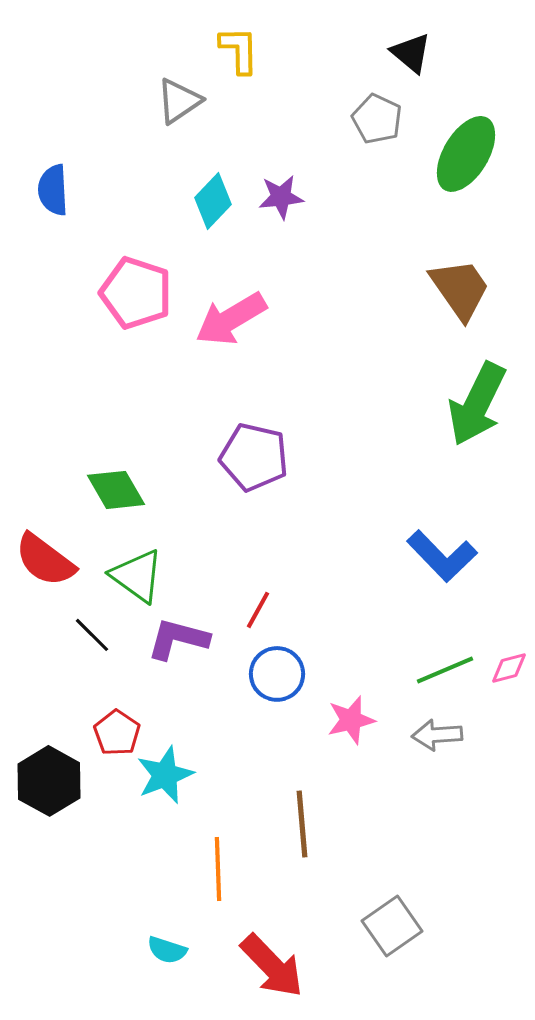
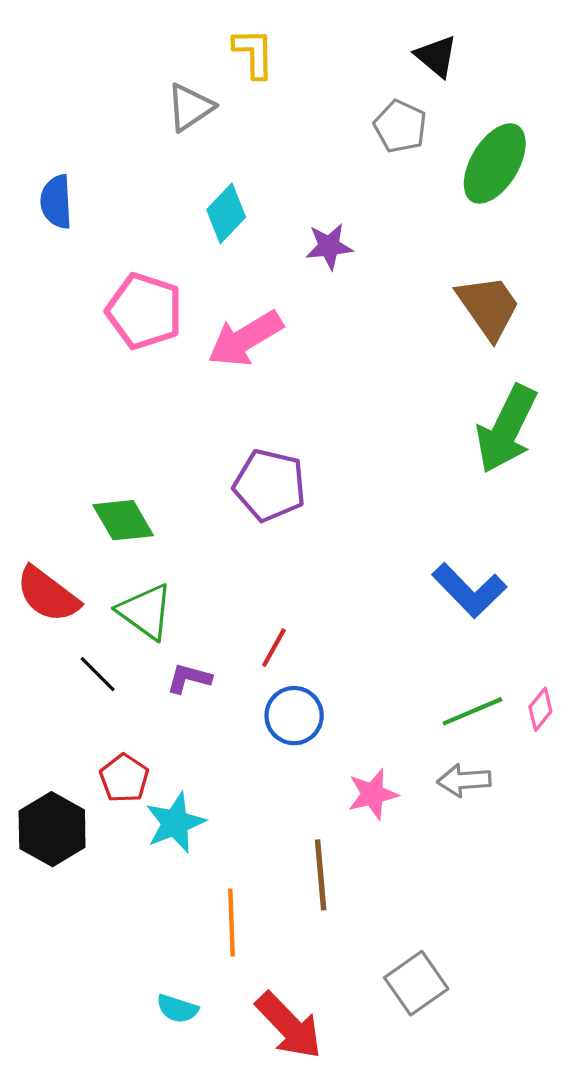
purple star: (281, 197) -> (329, 246), moved
purple L-shape: (178, 639) -> (189, 678), size x0.7
pink diamond: (509, 668) -> (540, 709), turned -36
pink star: (351, 720) -> (373, 794), moved

